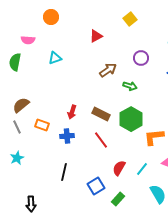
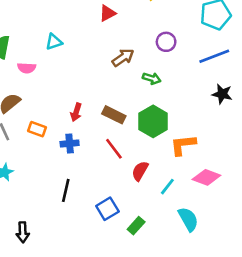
pink semicircle: (28, 40) -> (27, 68), moved
red semicircle: (119, 168) -> (140, 171), moved

